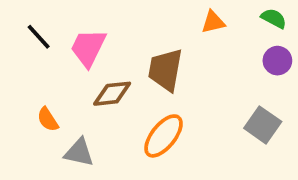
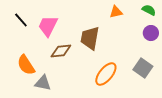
orange semicircle: (48, 119) -> (26, 65), size x1.5
orange ellipse: (164, 136) -> (106, 74), moved

